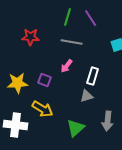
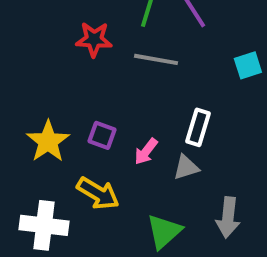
red star: (31, 37) -> (94, 39), moved
pink arrow: (67, 66) -> (146, 151), moved
yellow star: (18, 83) -> (48, 141), turned -30

